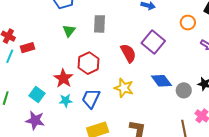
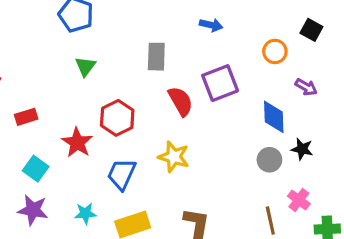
gray rectangle: (99, 24) -> (156, 57), moved
purple square: (153, 42) -> (220, 83), turned 30
red rectangle: (28, 48) -> (26, 117), moved
blue diamond: (161, 81) -> (274, 117), moved, turned 35
cyan star: (66, 101) -> (85, 213), moved

